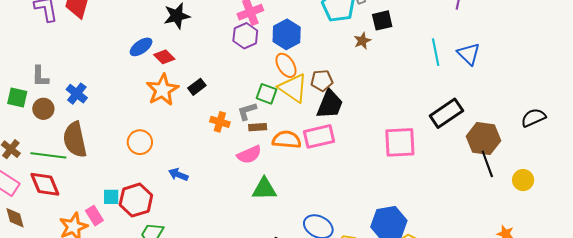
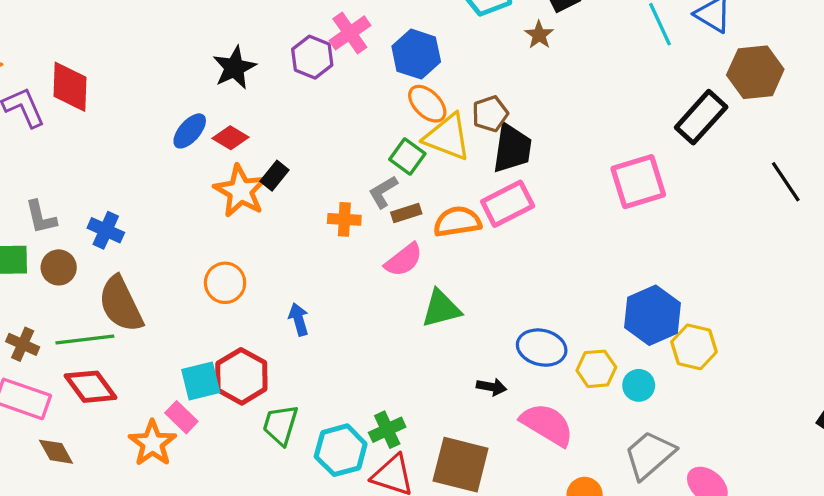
purple hexagon: (245, 36) -> (312, 57), moved
black rectangle: (197, 87) -> (275, 176), moved
green square: (266, 94) -> (407, 157), turned 30
brown hexagon: (483, 138) -> (755, 72), moved
blue arrow: (178, 175) -> (299, 319), turned 66
cyan square: (111, 197) -> (201, 381), size x1.4

